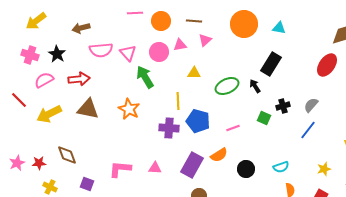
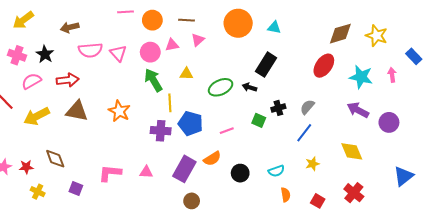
green arrow: (145, 77) -> (153, 80), moved
black arrow: (255, 86) -> (249, 87), turned -40
yellow star: (324, 169) -> (312, 164), moved

